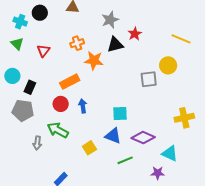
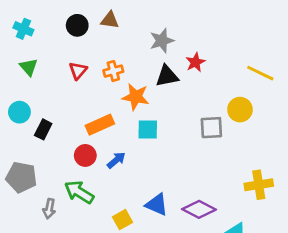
black circle: (40, 13) -> (77, 25), moved
cyan cross: (20, 22) -> (23, 29), moved
red triangle: (43, 51) -> (78, 71), moved
blue arrow: (83, 106) -> (116, 160), turned 56
gray pentagon: (23, 111) -> (21, 177), moved
cyan square: (120, 113) -> (148, 129), moved

